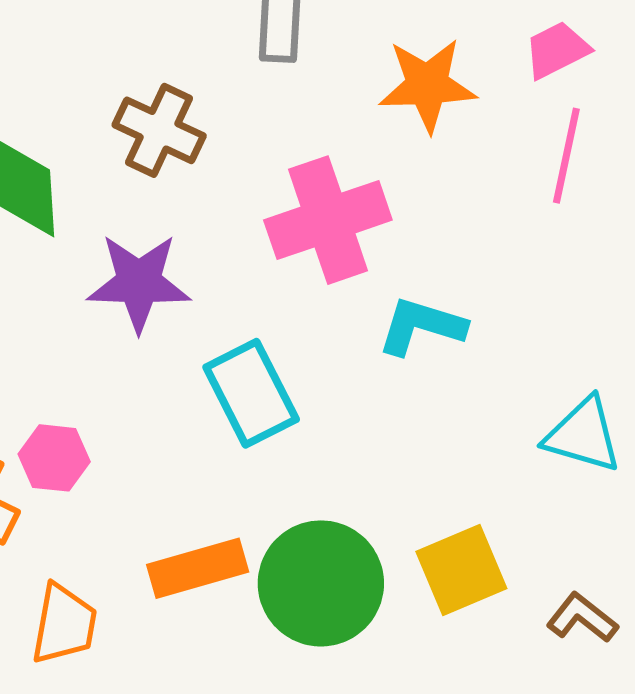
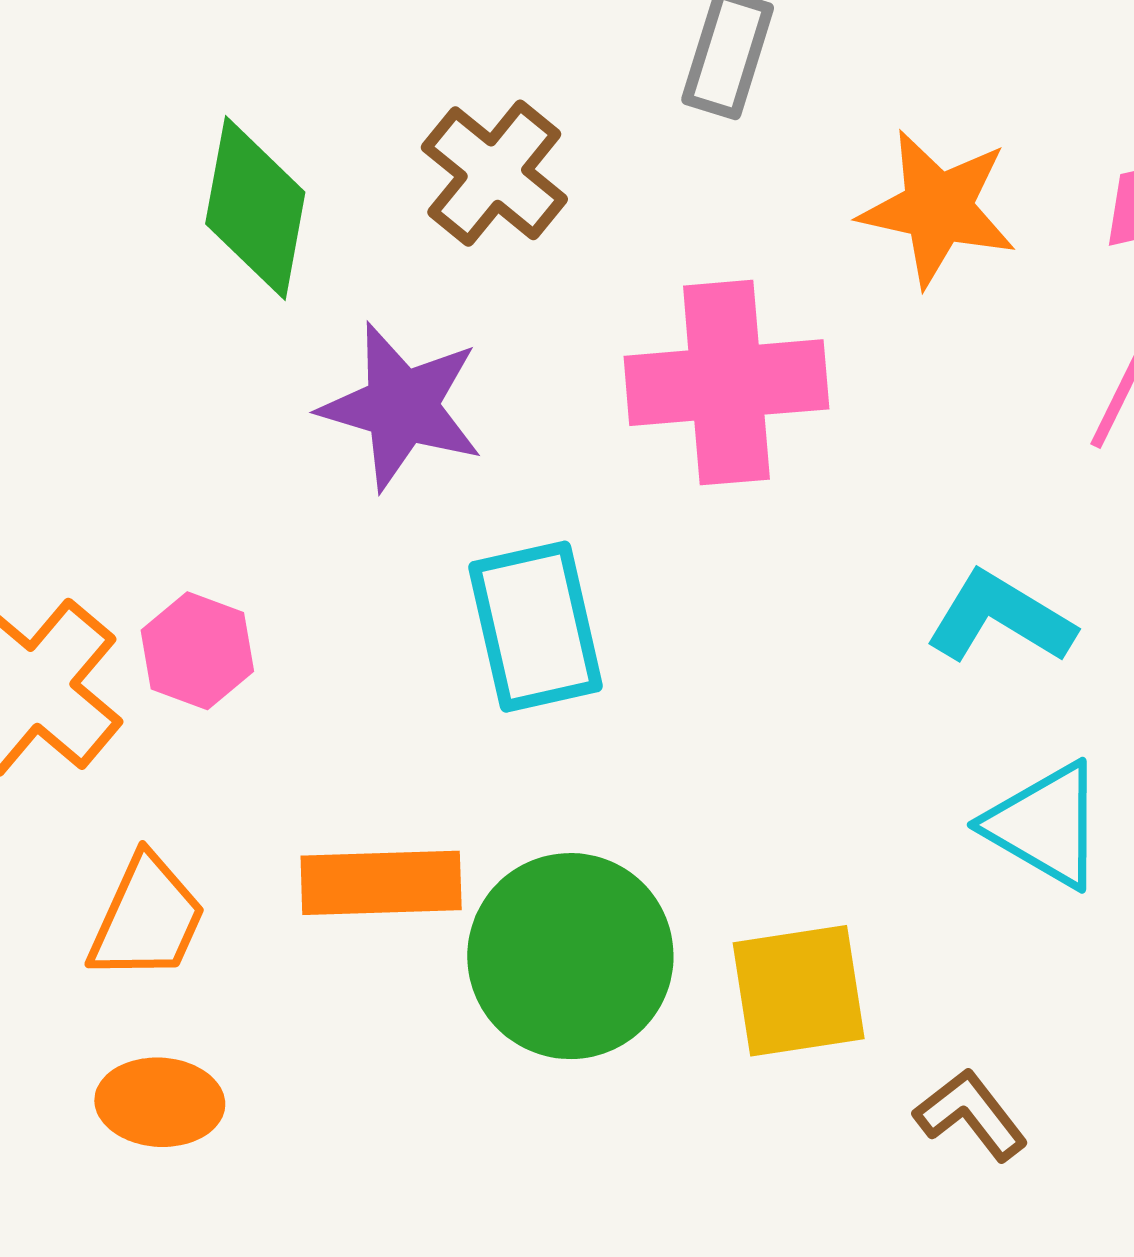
cyan L-shape: (421, 326) -> (1000, 618), moved

